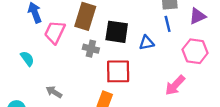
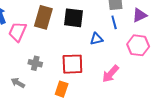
black square: (117, 32) -> (74, 18), moved
gray cross: (91, 49) -> (35, 63), moved
pink arrow: (175, 85) -> (110, 74), moved

